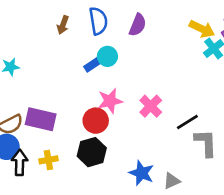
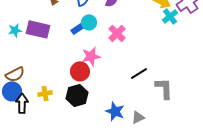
pink cross: (151, 106) -> (117, 33), moved
purple rectangle: (41, 119) -> (38, 29), moved
black line: (187, 122) -> (139, 73), moved
yellow cross: (48, 160) -> (45, 93), moved

